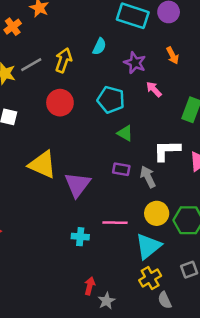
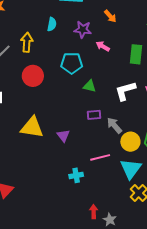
gray arrow: (148, 177) -> (114, 125), moved
purple triangle: (77, 185) -> (63, 136), size x0.6

